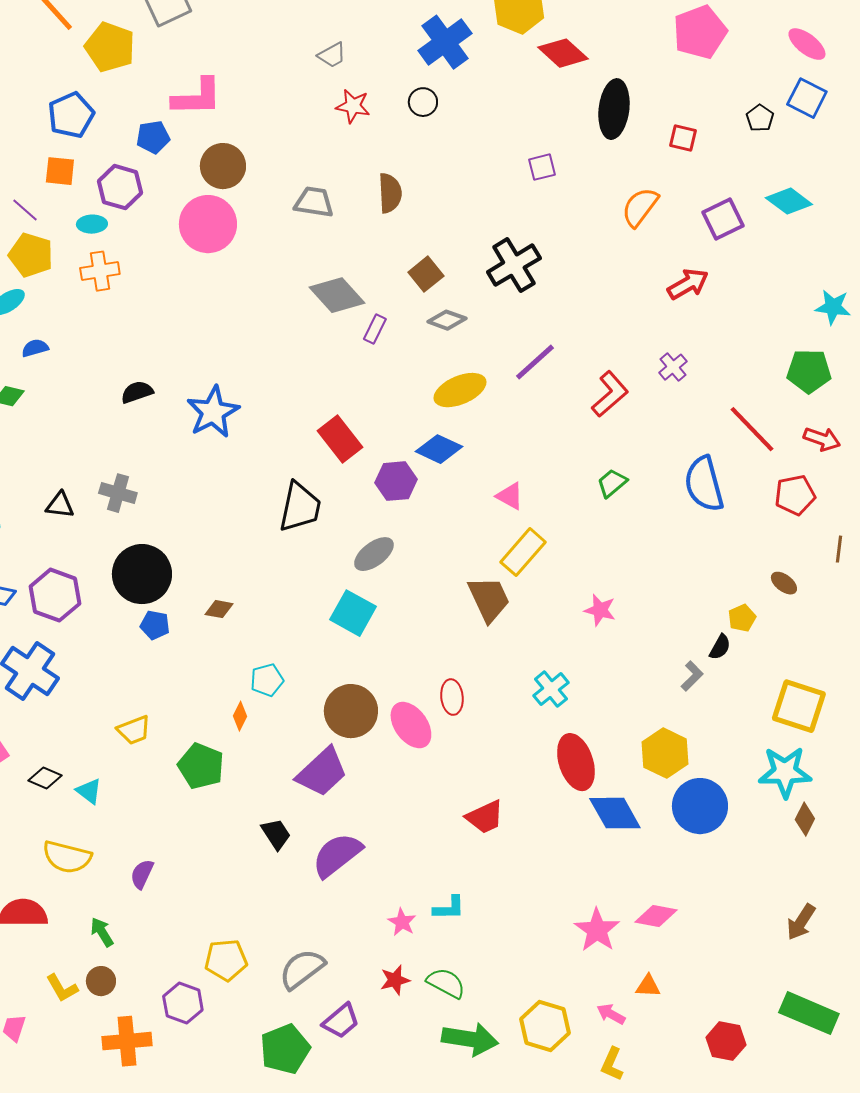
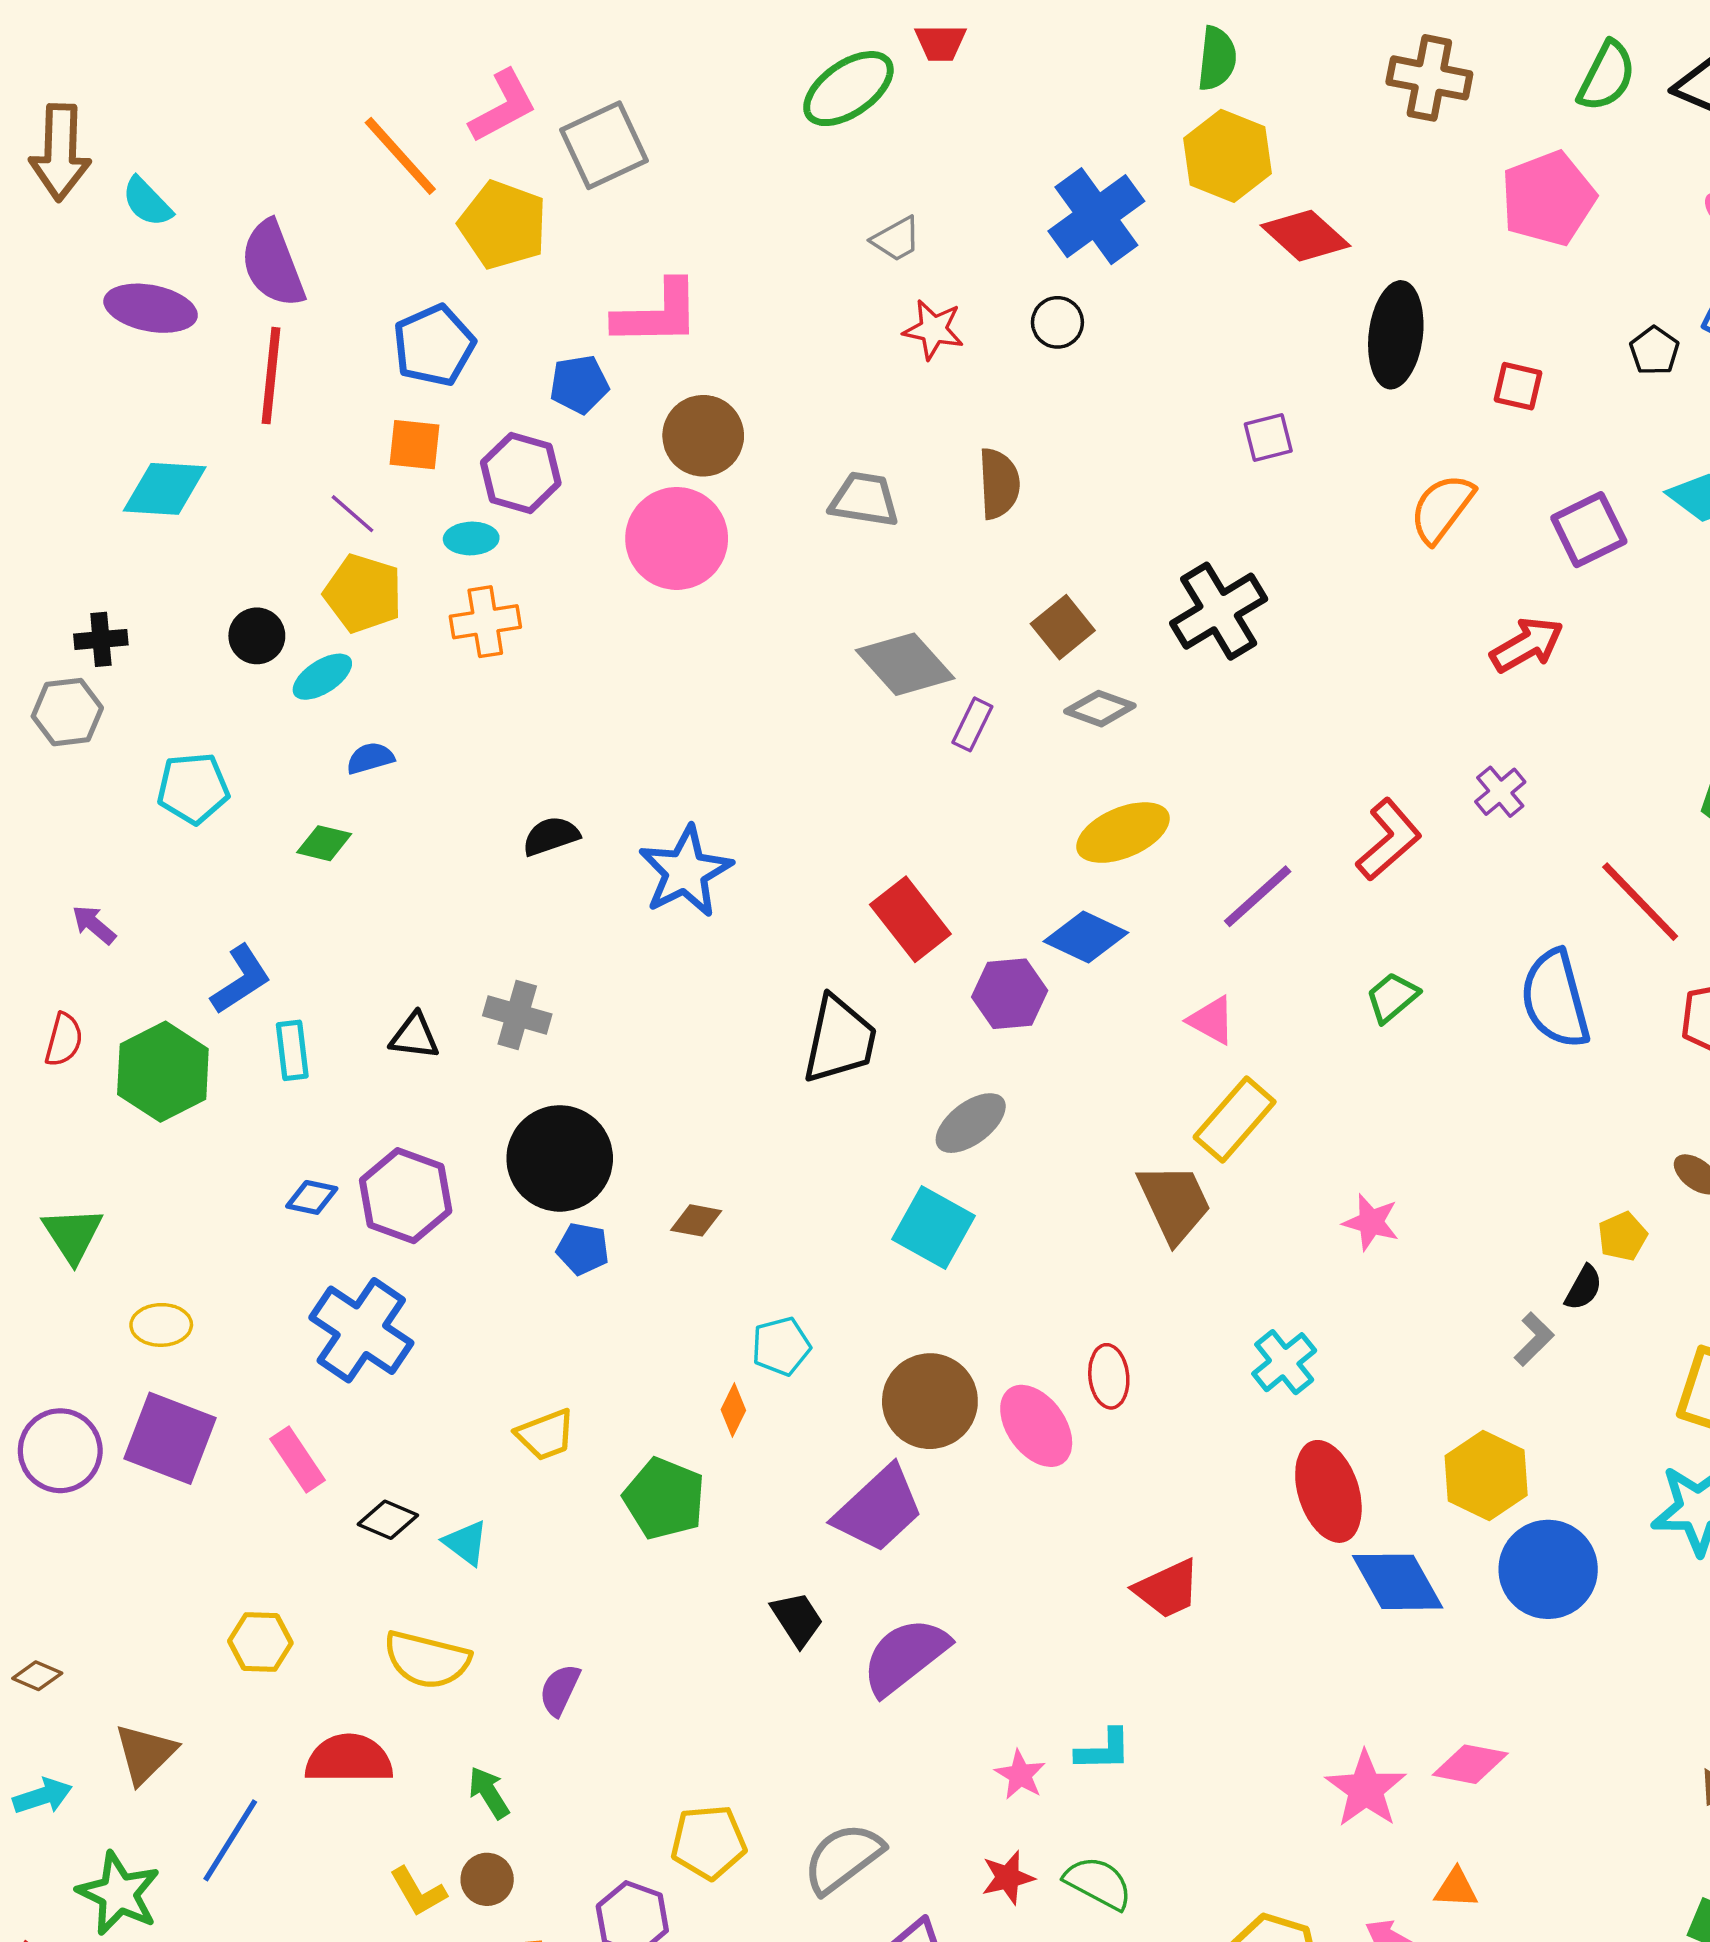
purple line: (535, 362) -> (1258, 896), moved

